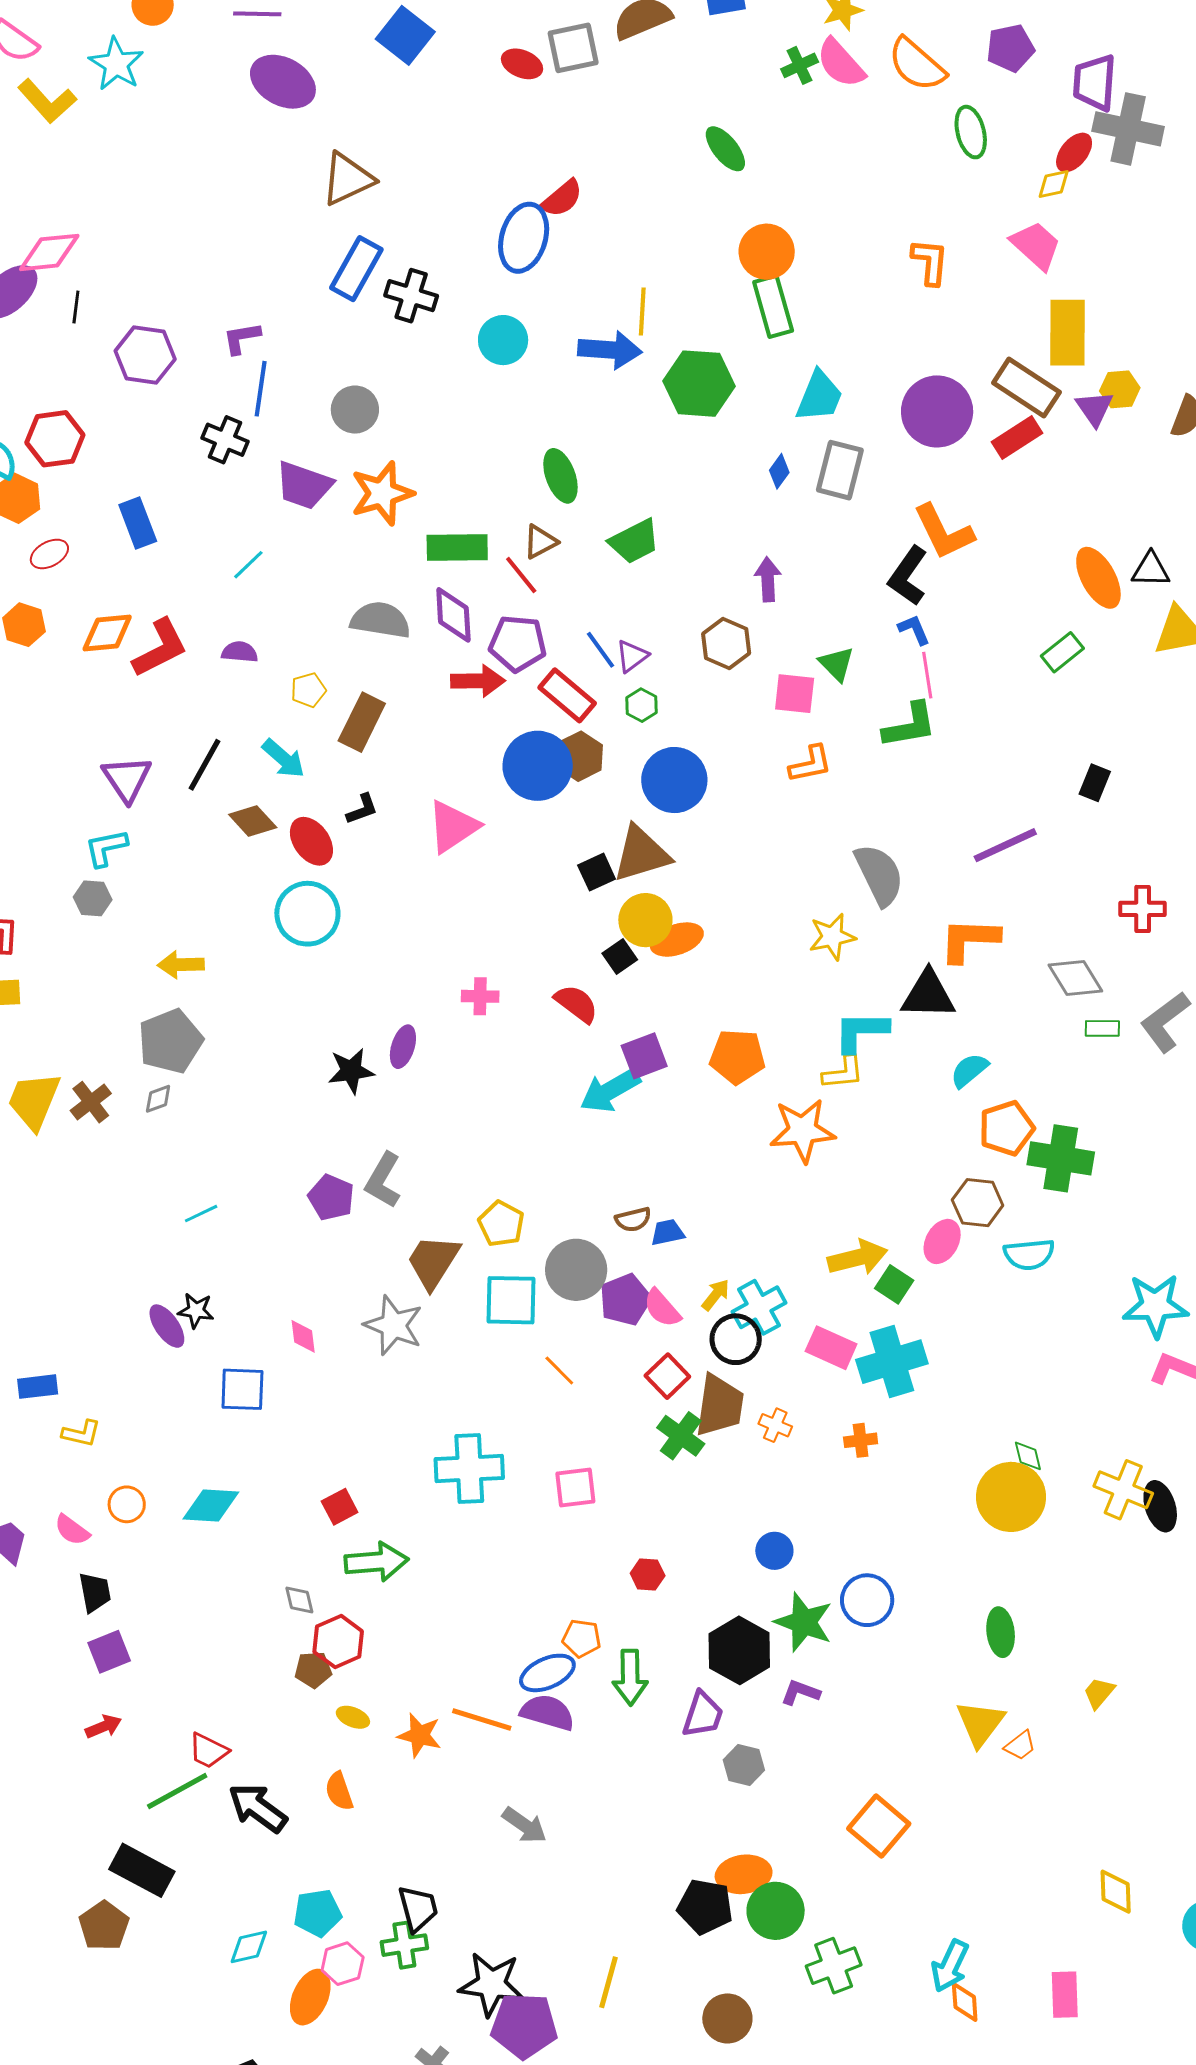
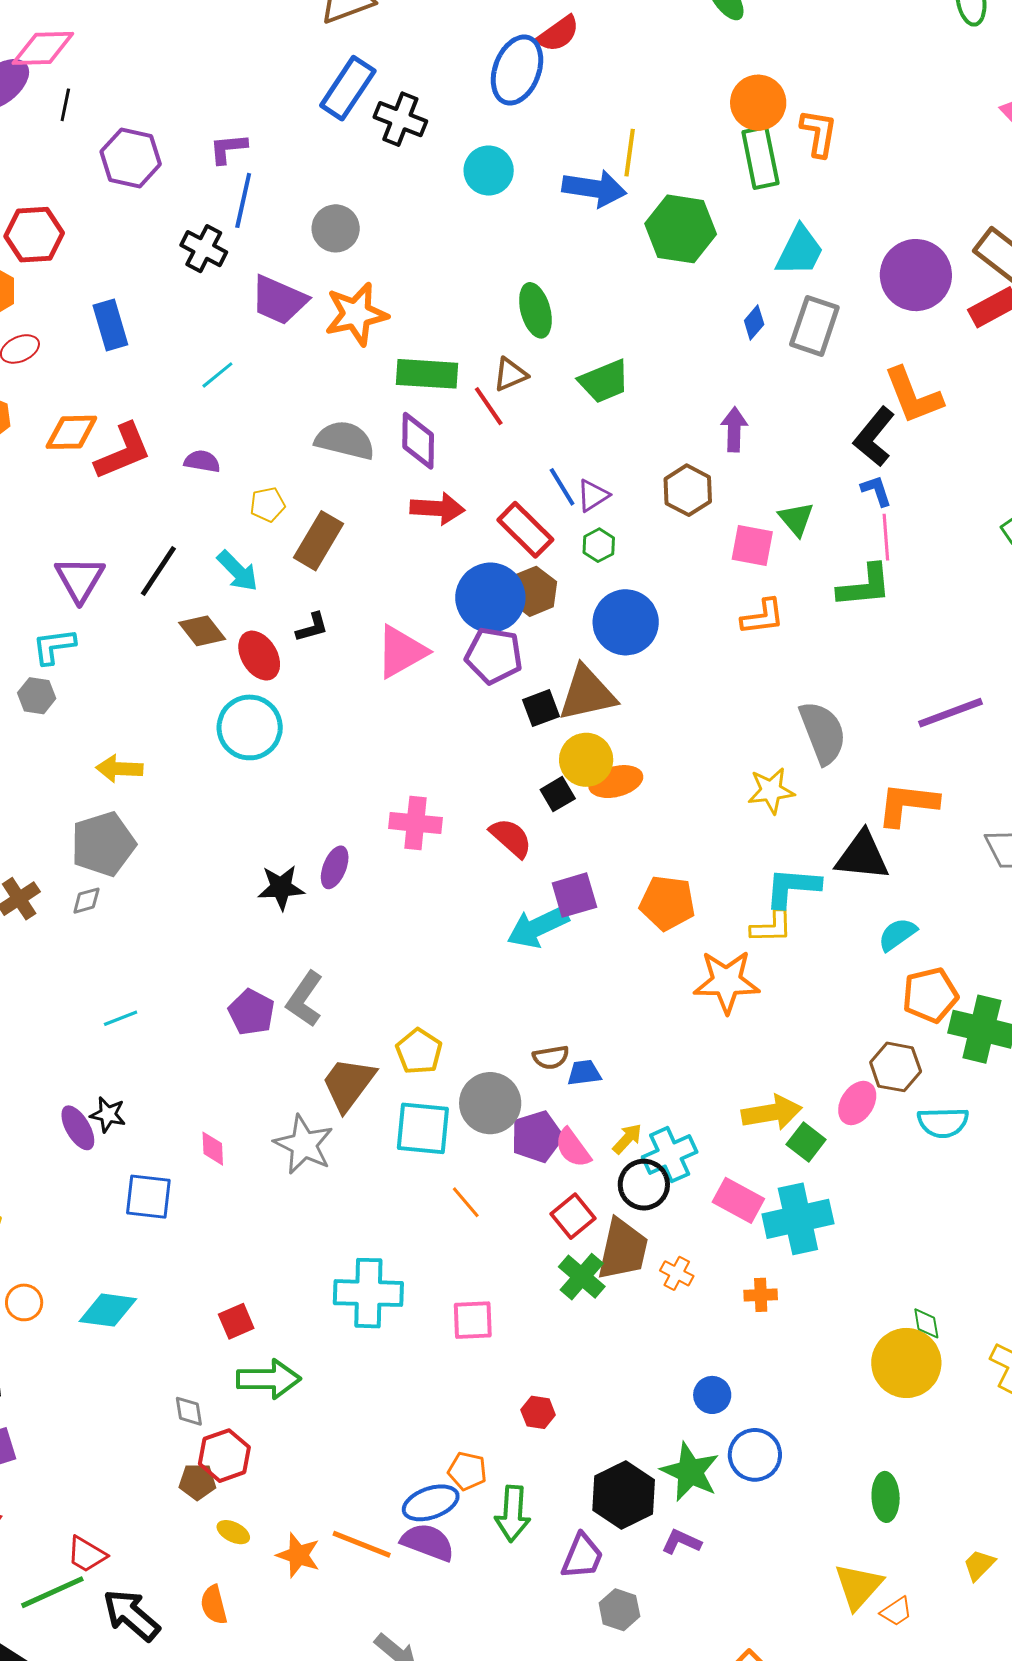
orange L-shape: (930, 262) -> (819, 133), moved
purple pentagon: (518, 643) -> (494, 656), moved
pink cross: (480, 996) -> (415, 823), size x1.4
blue circle: (774, 1551) -> (712, 1395), moved

